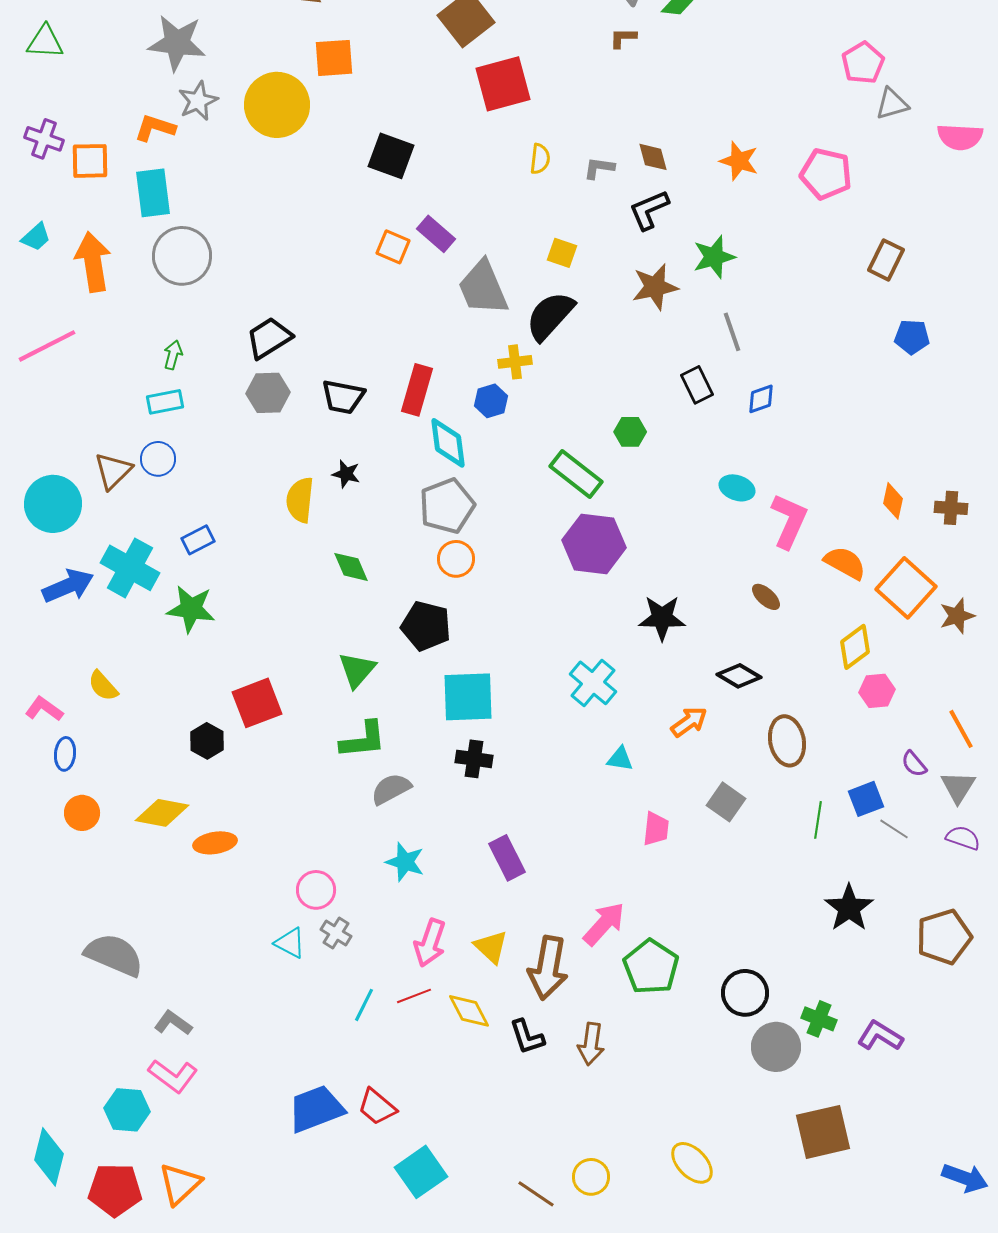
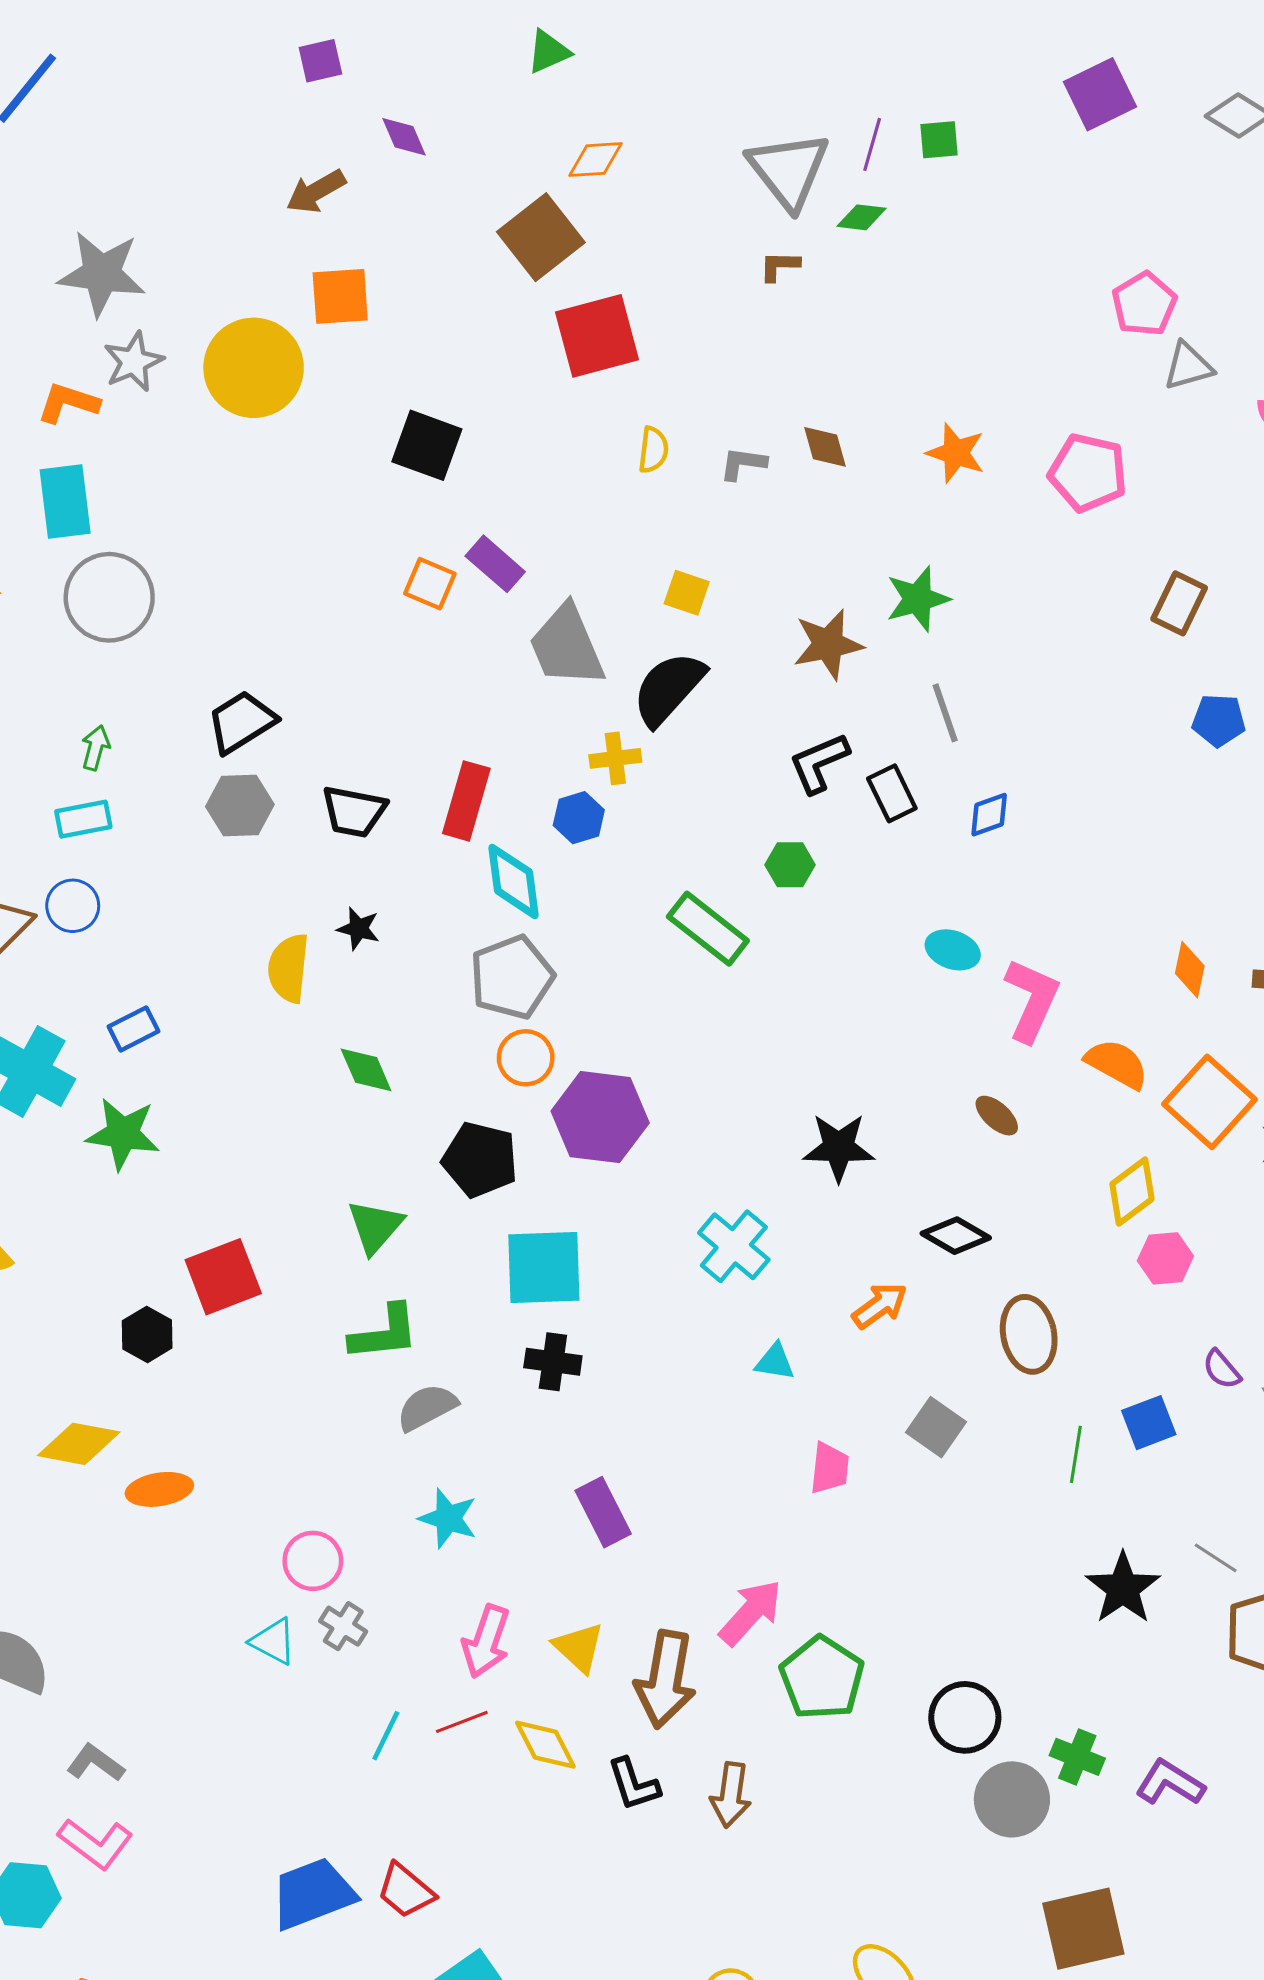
black L-shape: (649, 210) -> (819, 763), moved
purple hexagon: (594, 544) -> (600, 1117), moved
gray line: (894, 829) -> (1216, 1558), moved

